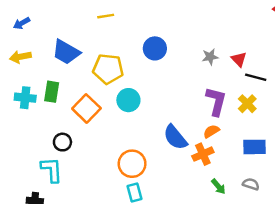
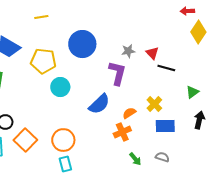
blue circle: (155, 48) -> (82, 44), size x1.4
purple L-shape: (216, 101) -> (117, 73), moved
yellow cross: (247, 104) -> (154, 104), moved
orange square: (86, 108) -> (25, 140), moved
blue semicircle: (175, 137) -> (99, 104), moved, turned -95

